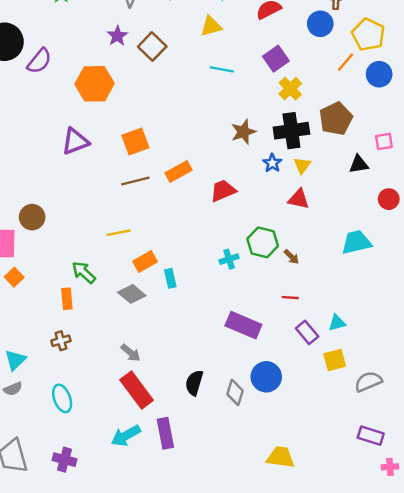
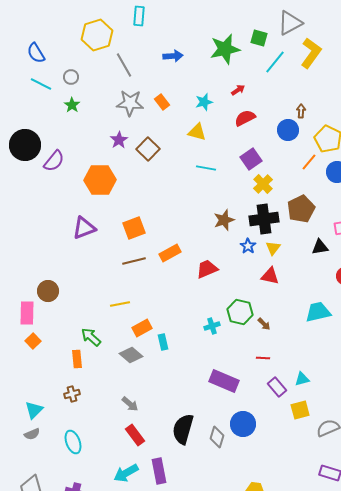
yellow triangle: (211, 26) -> (197, 132), turned 30
black semicircle: (194, 383) -> (183, 429), size x1.4
red rectangle: (137, 390) -> (135, 435), size x0.7

